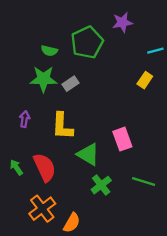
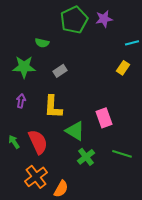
green pentagon: (87, 42) -> (74, 20), moved
green star: (43, 79) -> (24, 67), moved

